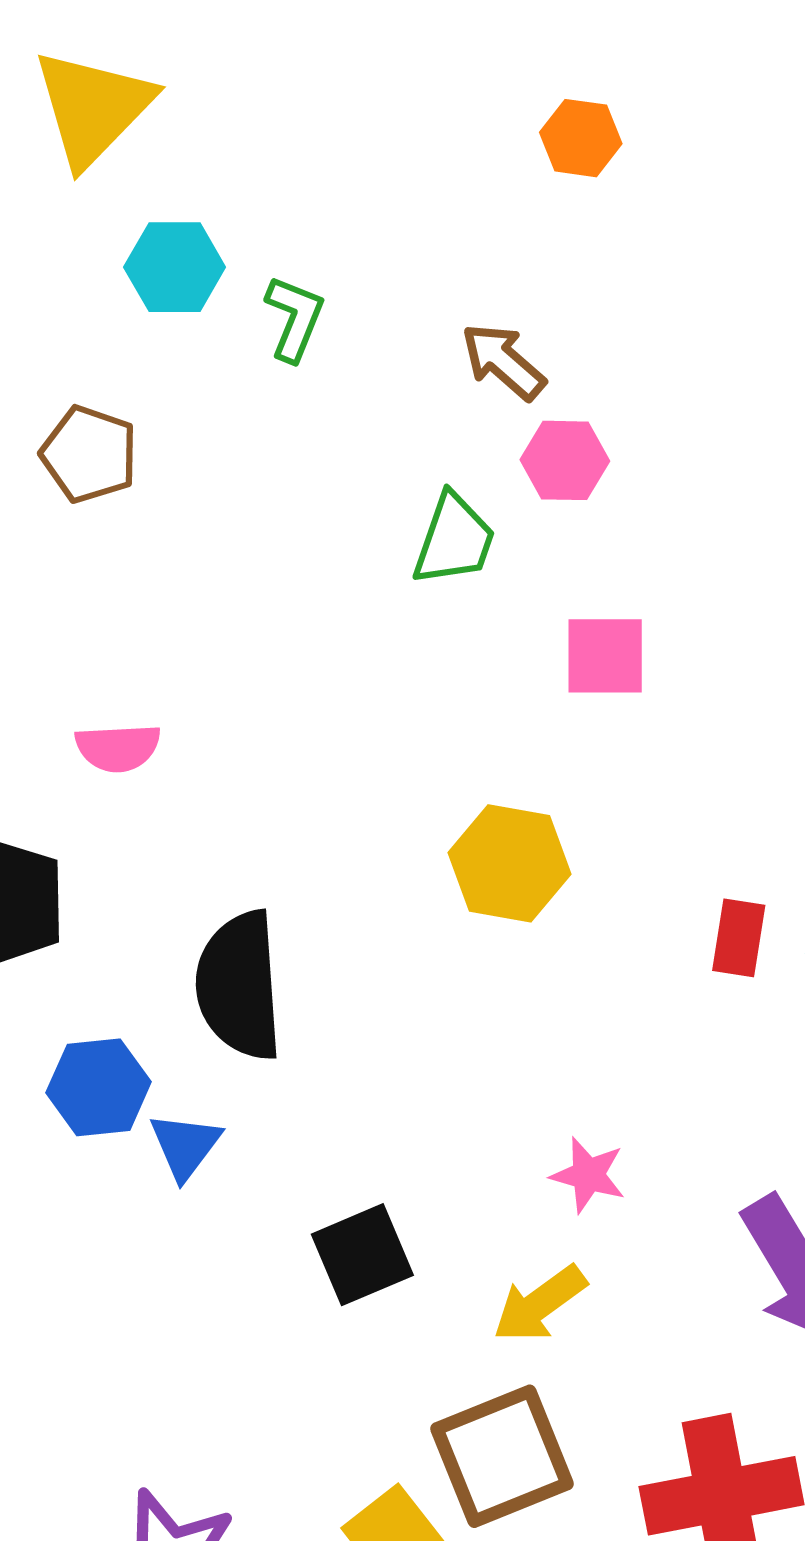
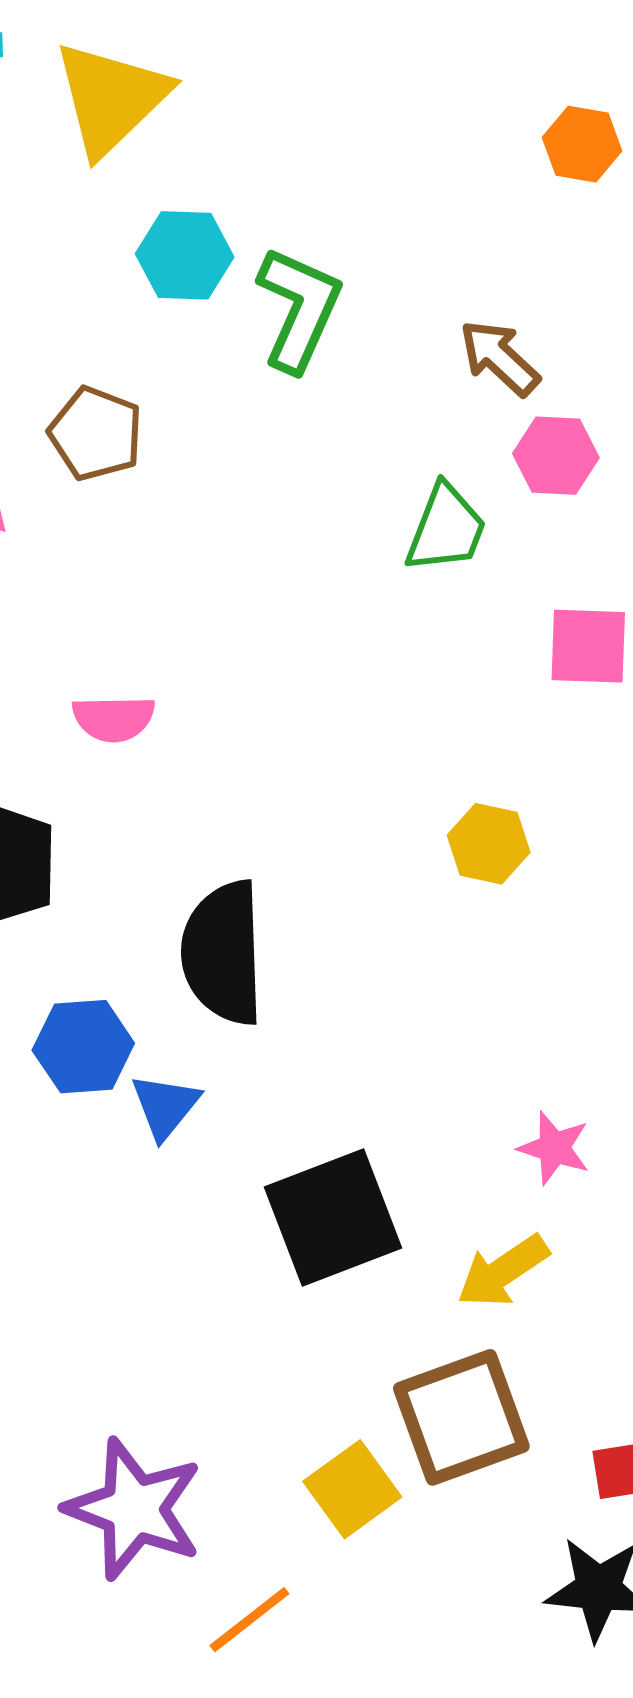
green L-shape: (295, 318) -> (299, 309), size x1.5
yellow hexagon: (510, 863) -> (489, 844), size x0.7
black square: (362, 1255) -> (333, 1217), size x1.4

